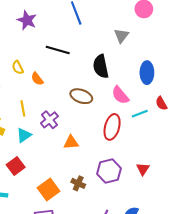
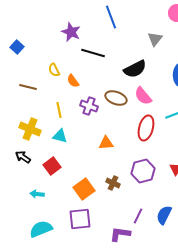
purple star: (27, 20) -> (71, 32), moved
black semicircle: (101, 66) -> (135, 69), turned -105
pink semicircle: (120, 95) -> (143, 96), moved
purple cross: (49, 120) -> (89, 106), moved, turned -30
cyan triangle: (24, 135) -> (60, 136), turned 49

